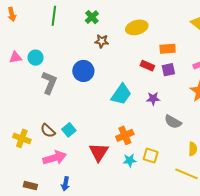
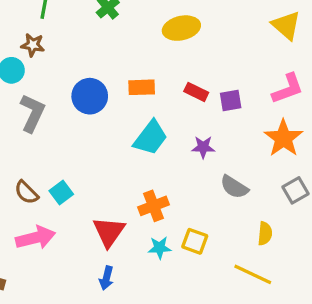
brown star: (102, 41) -> (33, 45), moved
orange rectangle: (168, 49) -> (142, 87), moved
blue arrow: (65, 184) -> (106, 278), moved

